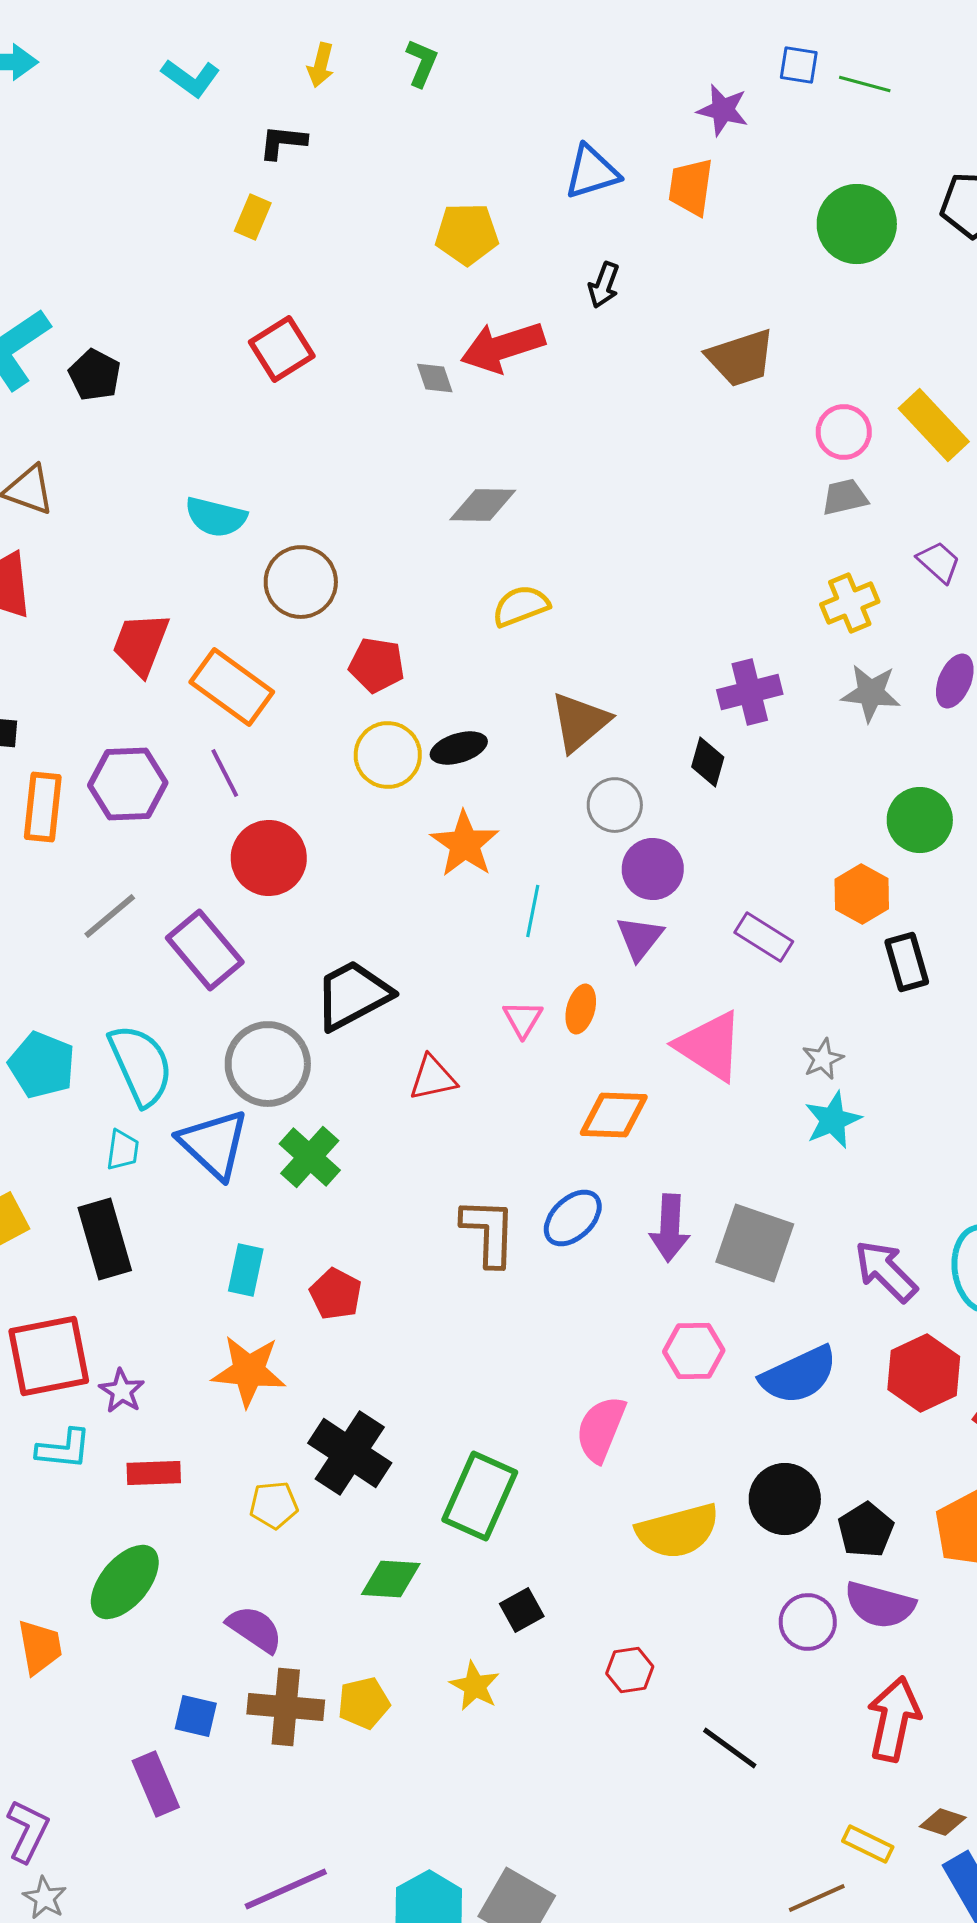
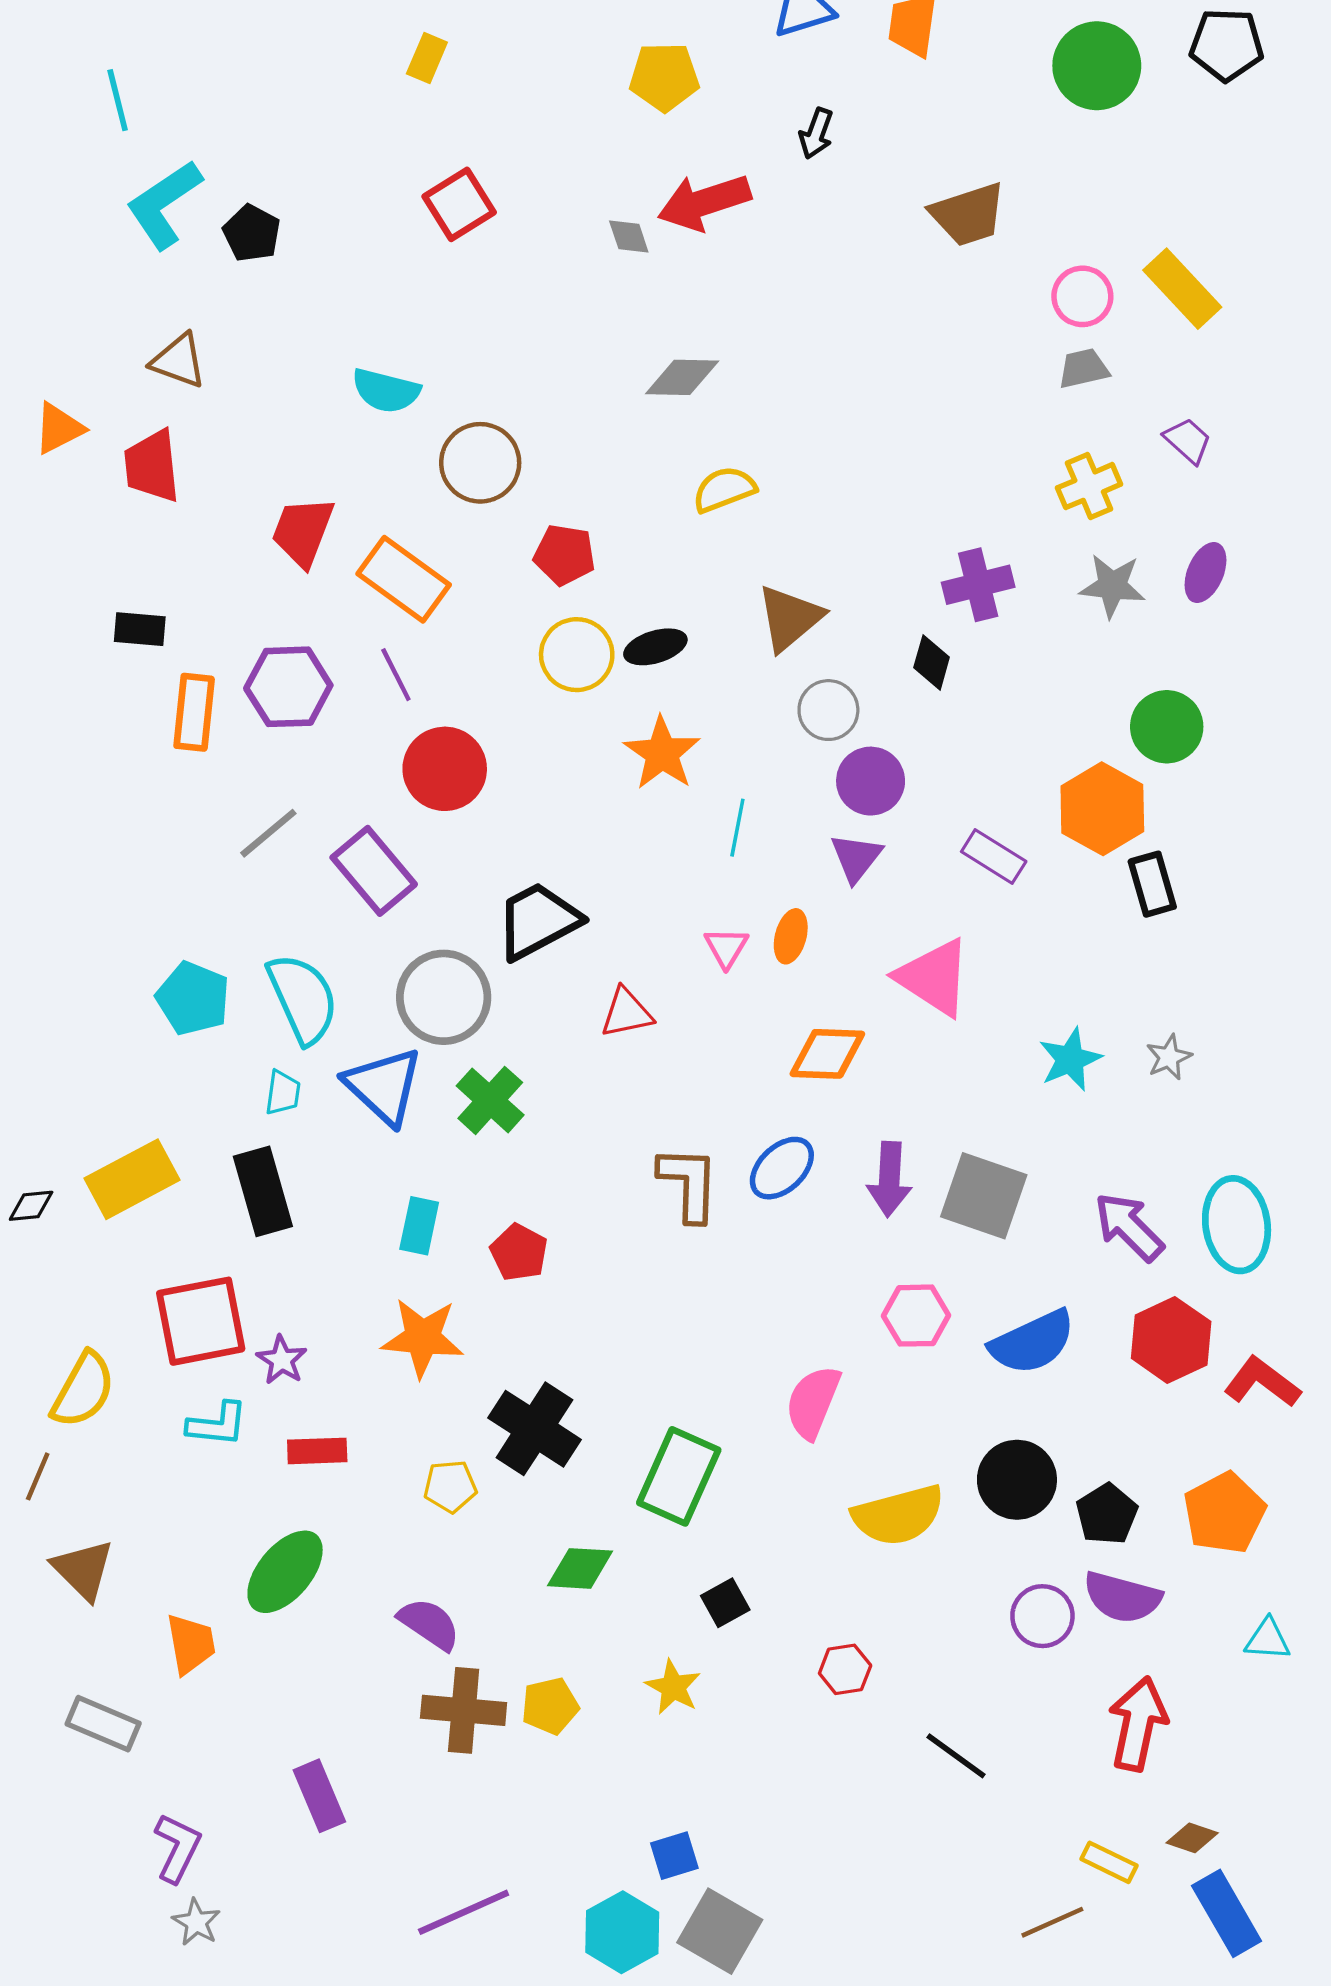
orange hexagon: (862, 894) -> (1102, 809), size x1.4
gray star: (823, 1059) -> (1169, 1057), moved
blue square: (196, 1716) -> (674, 1856), moved, turned -30

